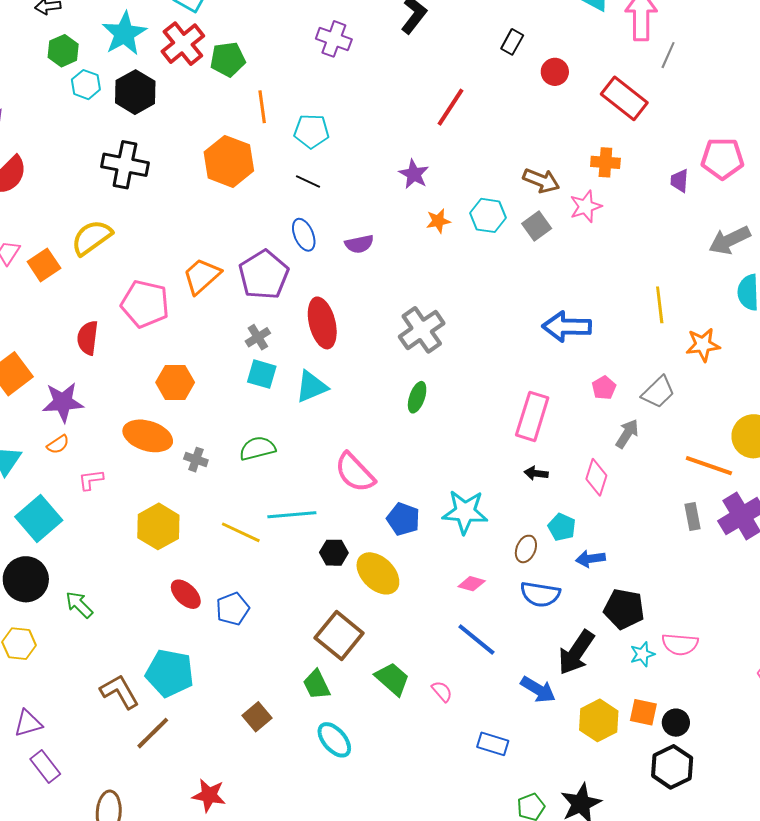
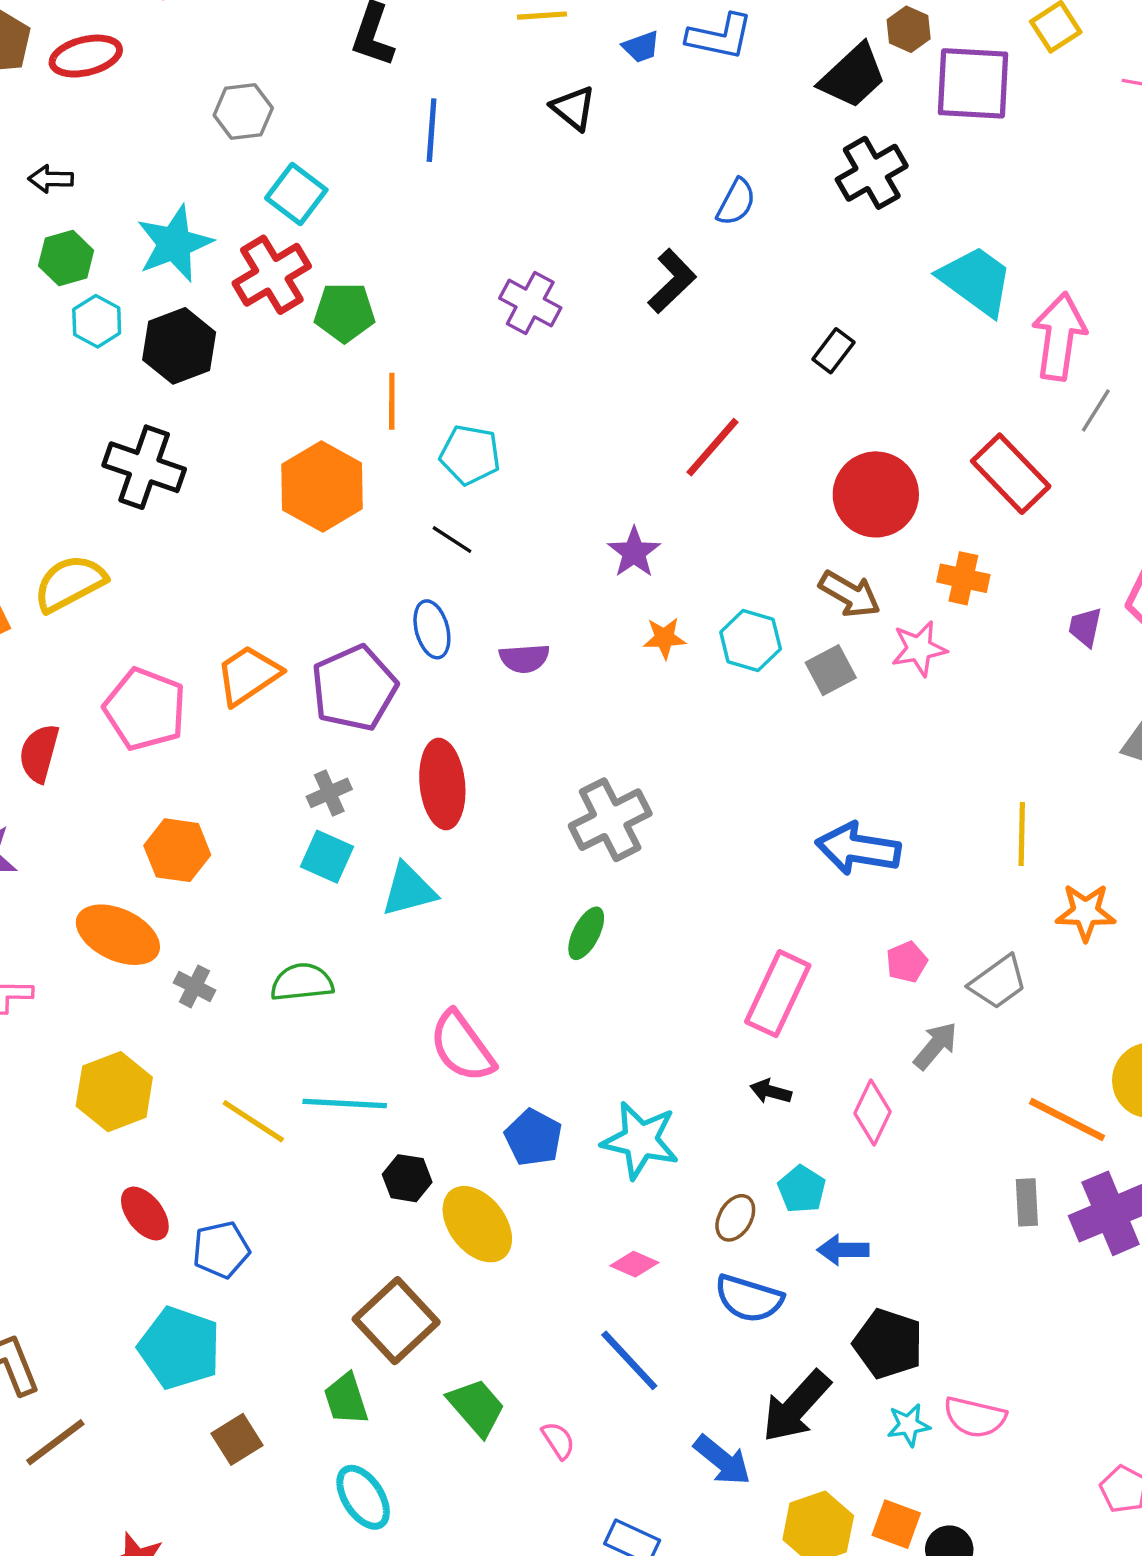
red circle: (555, 72) -> (876, 494), moved, size x1.8
cyan pentagon: (170, 673) -> (180, 1348), moved

